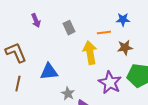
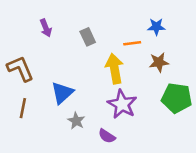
blue triangle: (49, 72) -> (62, 93), turned -36
purple star: (110, 83) -> (122, 104), moved
gray star: (68, 94) -> (76, 121), moved

